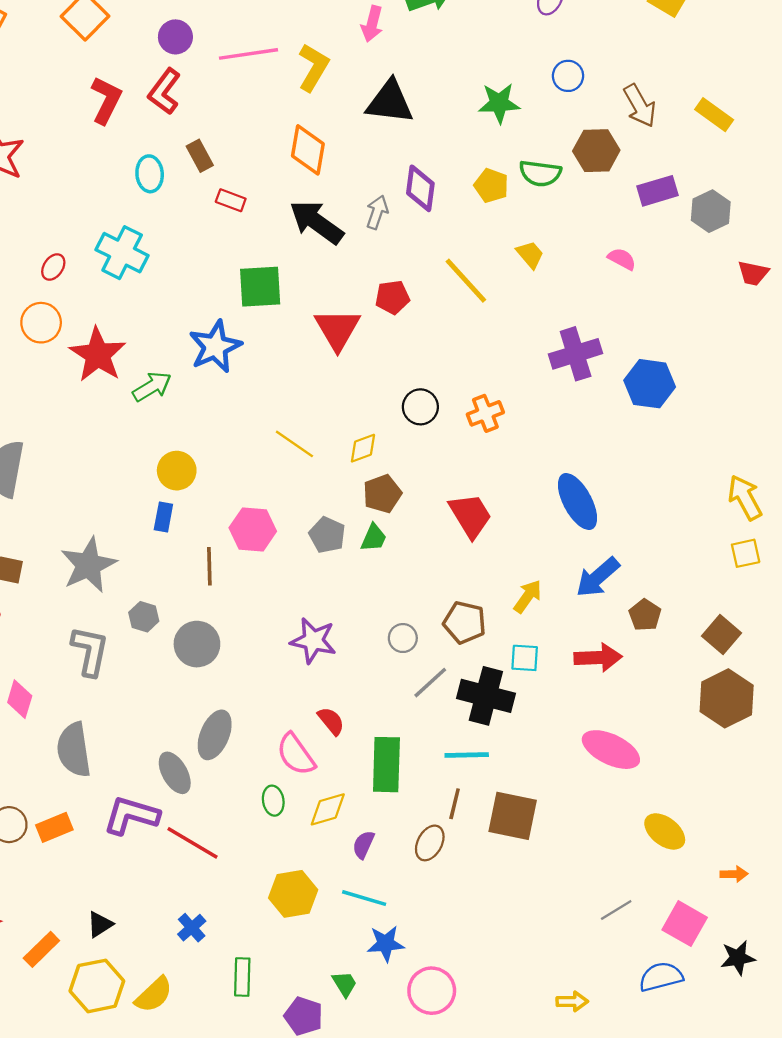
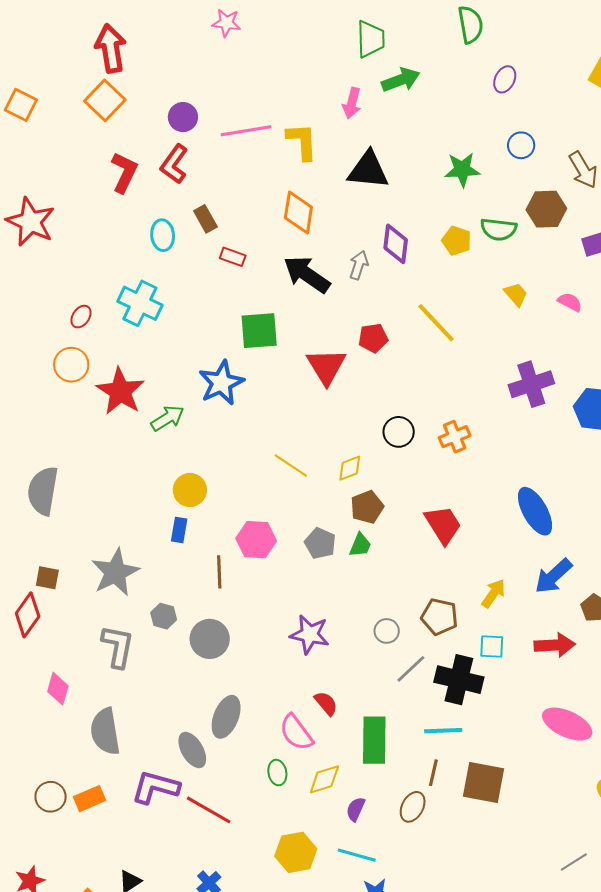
yellow L-shape: (313, 67) -> (302, 141), turned -33
yellow trapezoid: (530, 255) -> (516, 294), moved

